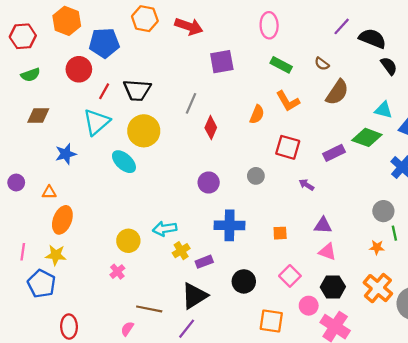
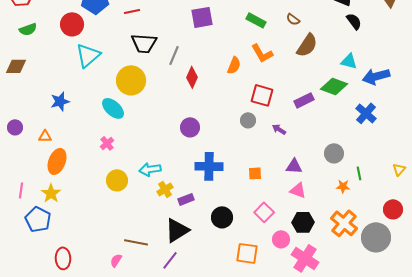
black trapezoid: (137, 90) -> (144, 43), moved
red line: (104, 91) -> (132, 11), moved, turned 49
brown diamond: (38, 115) -> (16, 66), moved
cyan triangle: (96, 122) -> (88, 55), moved
gray circle: (256, 176) -> (248, 120), moved
gray circle: (383, 211) -> (334, 153), moved
yellow star: (56, 255) -> (51, 193), turned 30
pink cross: (117, 272) -> (107, 143), moved

